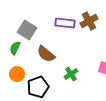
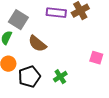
green cross: (71, 74) -> (60, 77), moved

